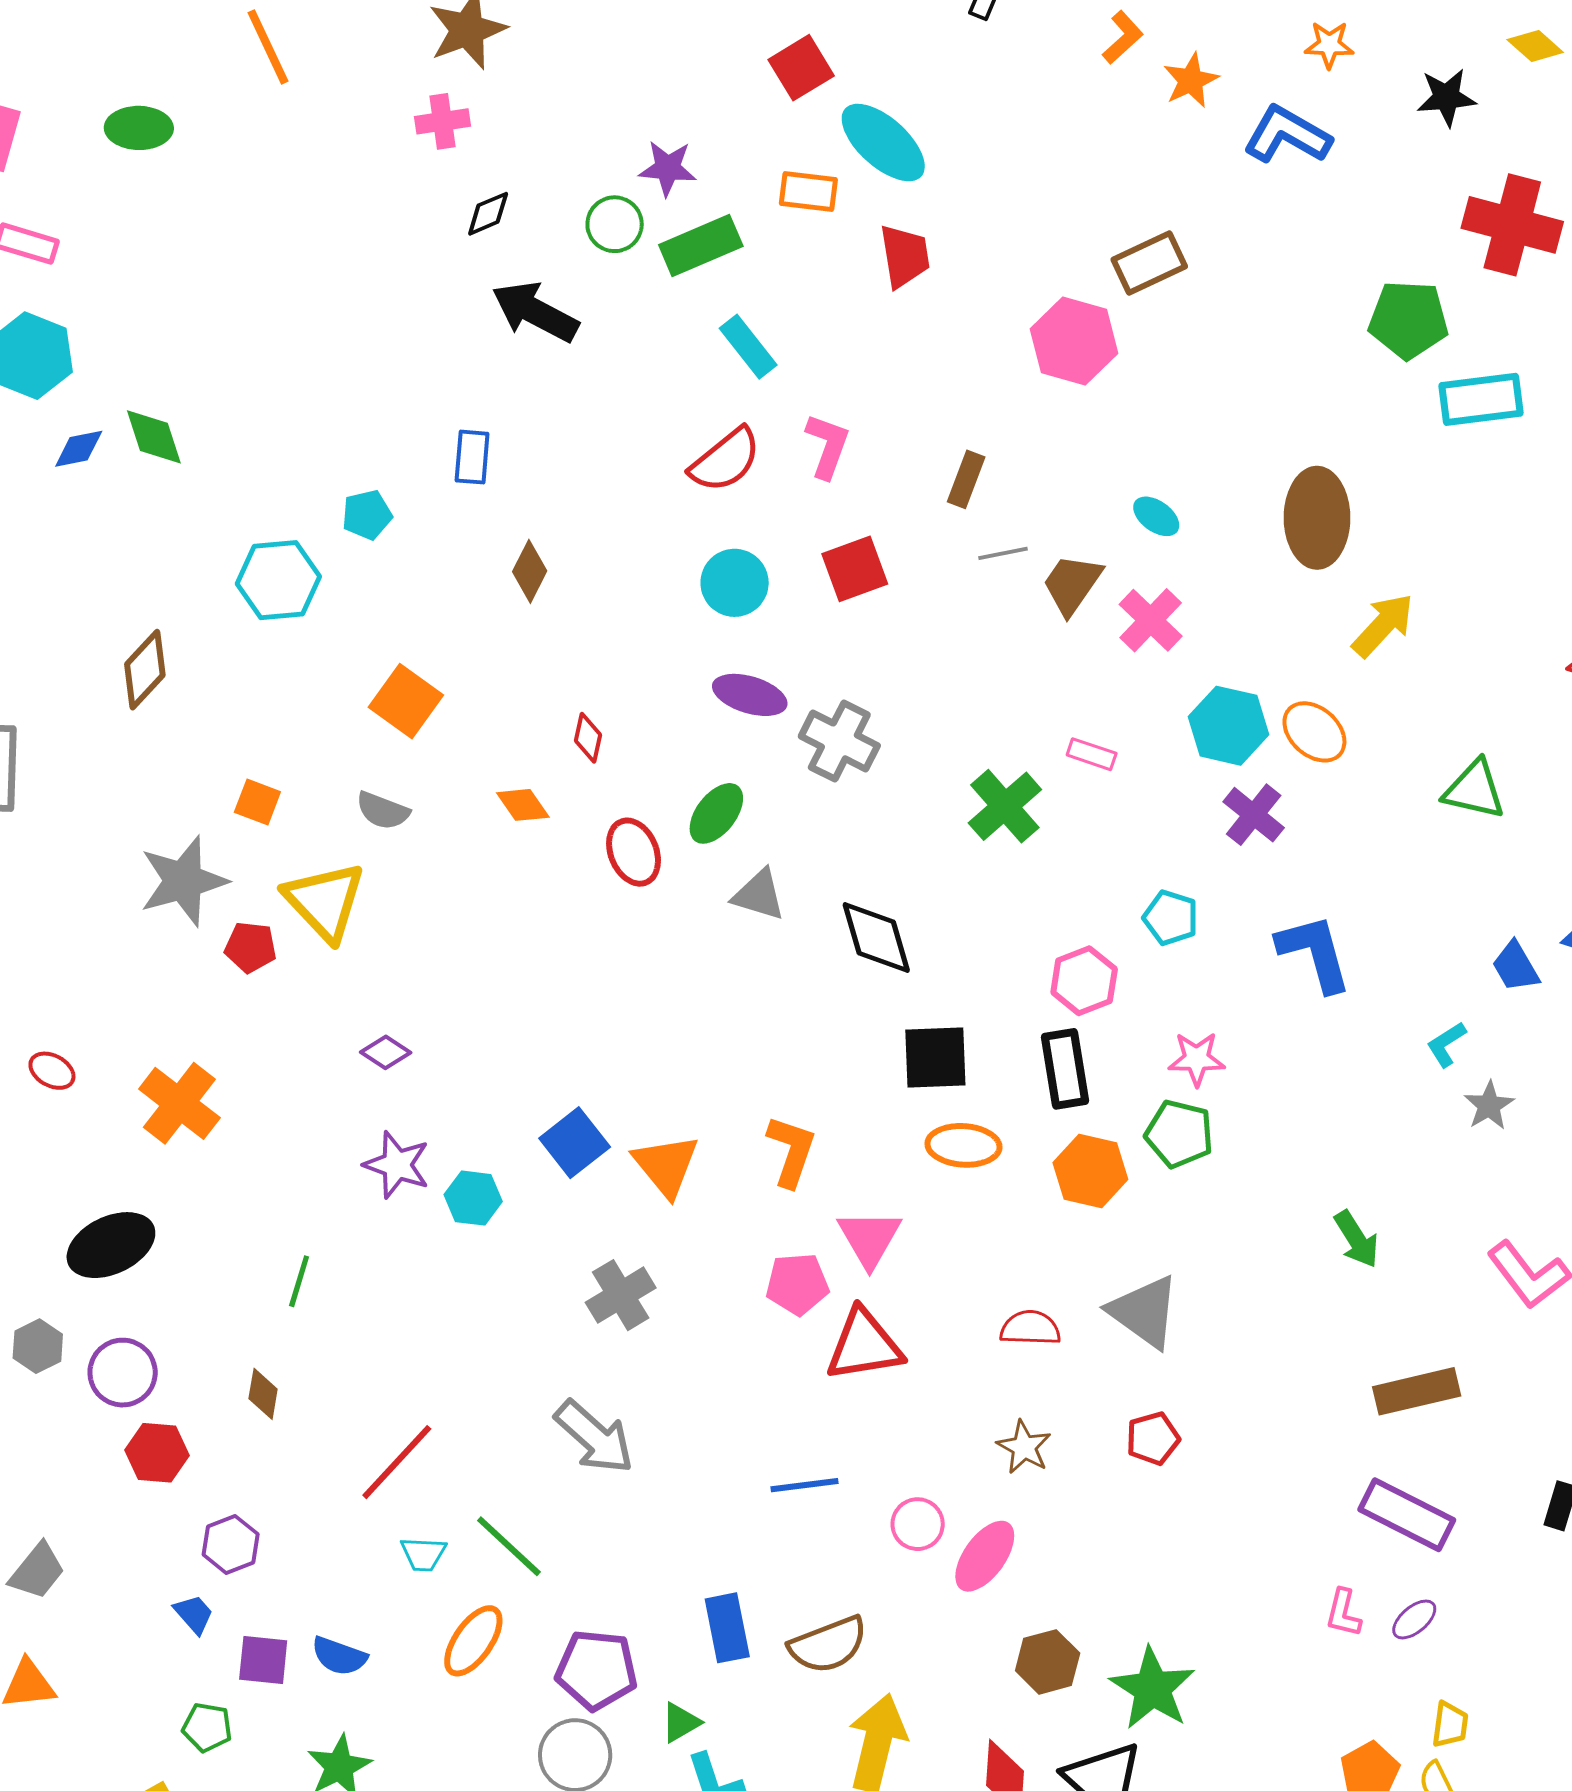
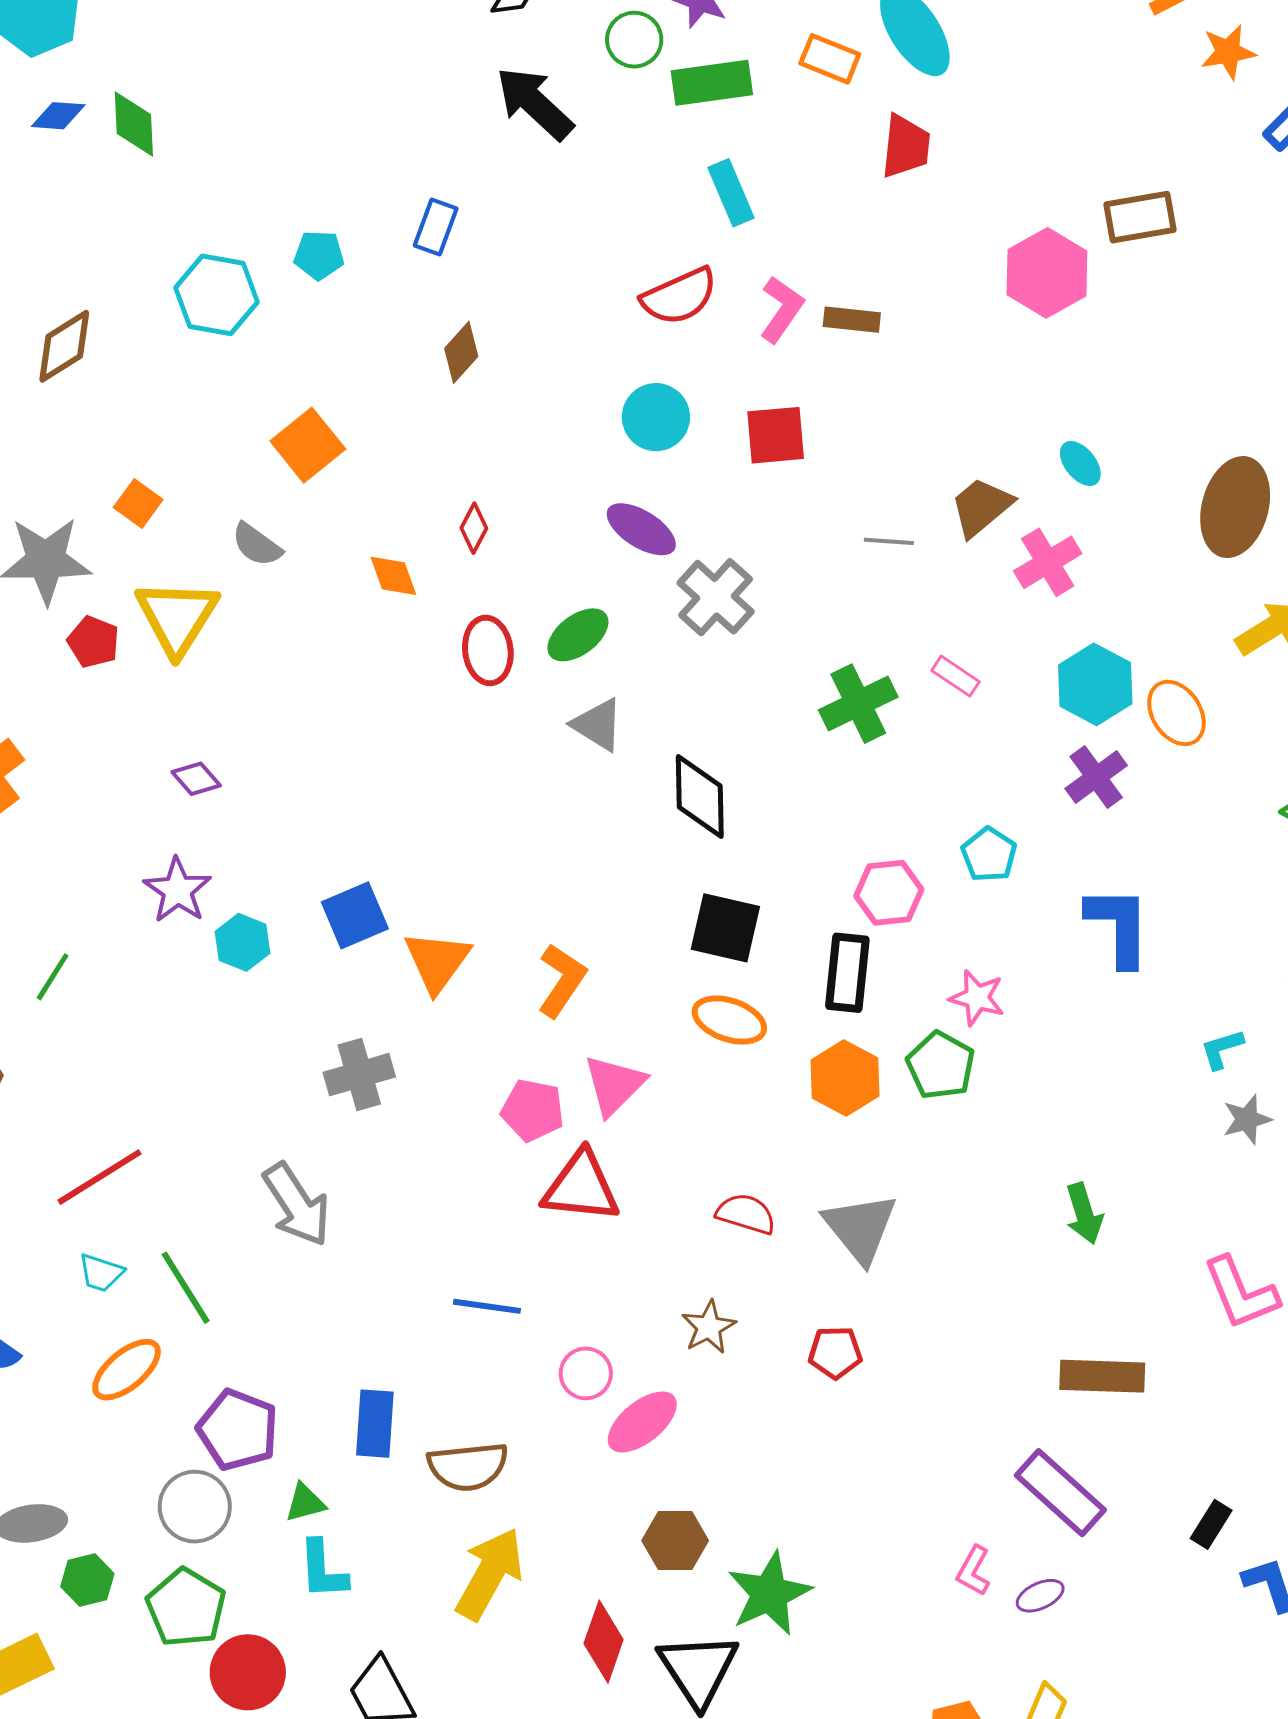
brown rectangle: (966, 479) -> (852, 320), moved, turned 60
gray line: (1003, 553) -> (889, 541), moved

